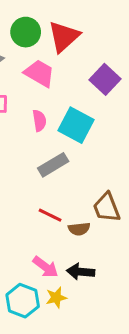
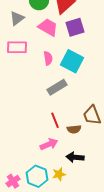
purple square: (105, 79) -> (75, 27), moved, turned 30
red line: (50, 215) -> (55, 120), turned 42
pink arrow: (46, 267) -> (49, 144), moved, turned -60

